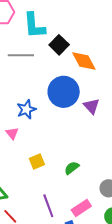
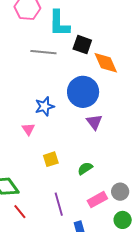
black square: (59, 45) -> (82, 45), turned -30
purple triangle: (91, 106) -> (94, 122), moved
pink rectangle: (81, 208) -> (97, 200), moved

